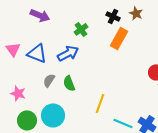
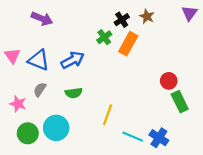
black cross: (113, 16) -> (122, 20), turned 32
green cross: (81, 29) -> (104, 37), moved
gray semicircle: (49, 80) -> (40, 90), moved
green semicircle: (69, 83) -> (74, 93), turned -77

